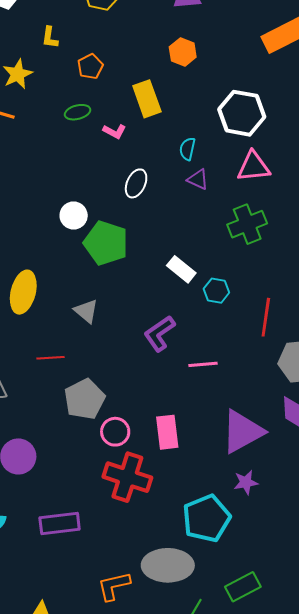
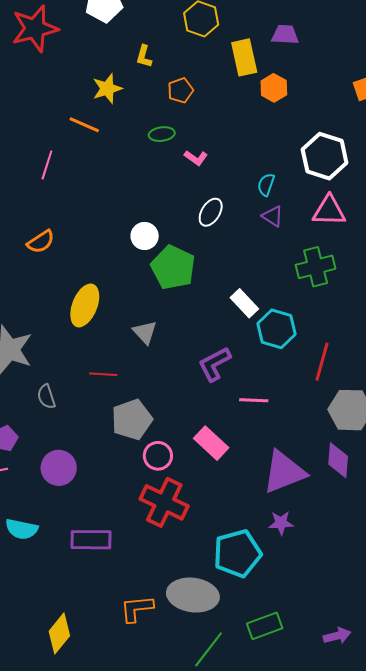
yellow rectangle: (147, 99) -> (244, 57), moved
cyan hexagon: (216, 291) -> (277, 329), size x1.5
pink rectangle: (167, 432) -> (211, 443), moved, turned -48

